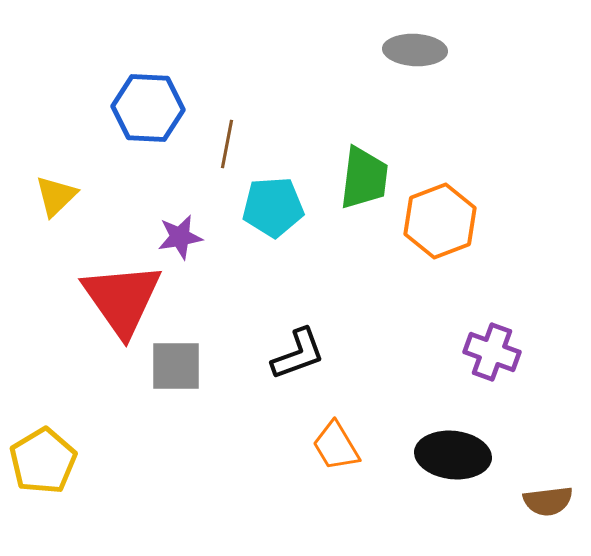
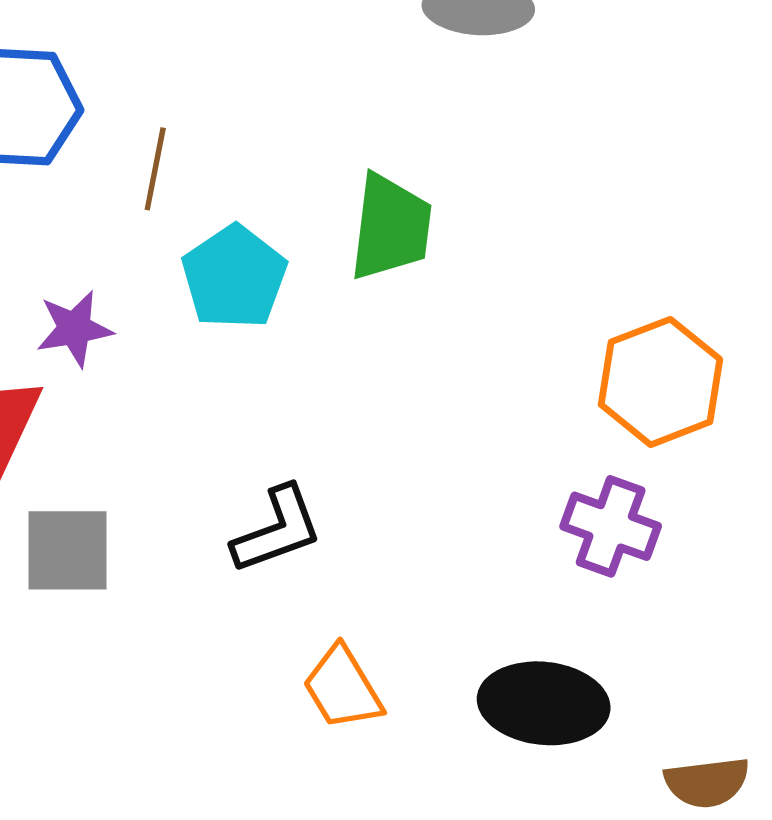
cyan pentagon: (273, 207) -> (234, 277), turned -30
orange hexagon: (440, 221) -> (660, 382), moved

